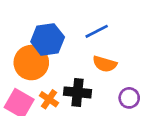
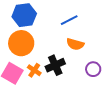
blue hexagon: (48, 39) -> (24, 15), moved
black cross: (78, 92) -> (55, 65), turned -30

